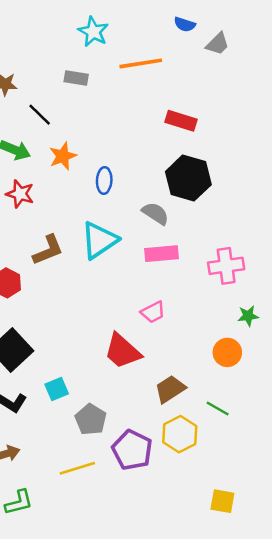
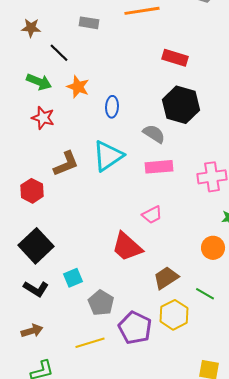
orange star: (63, 156) -> (78, 87), turned -30

